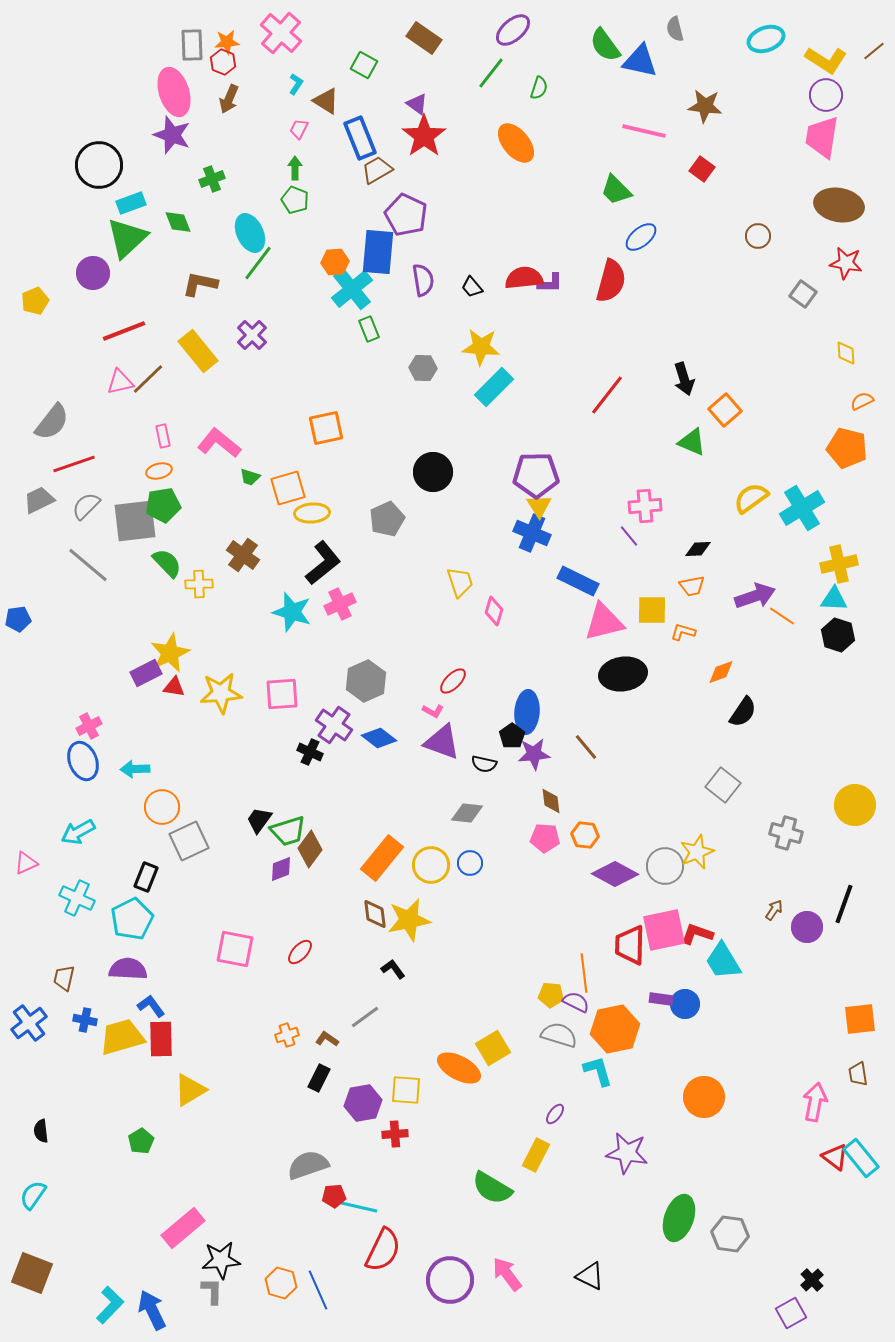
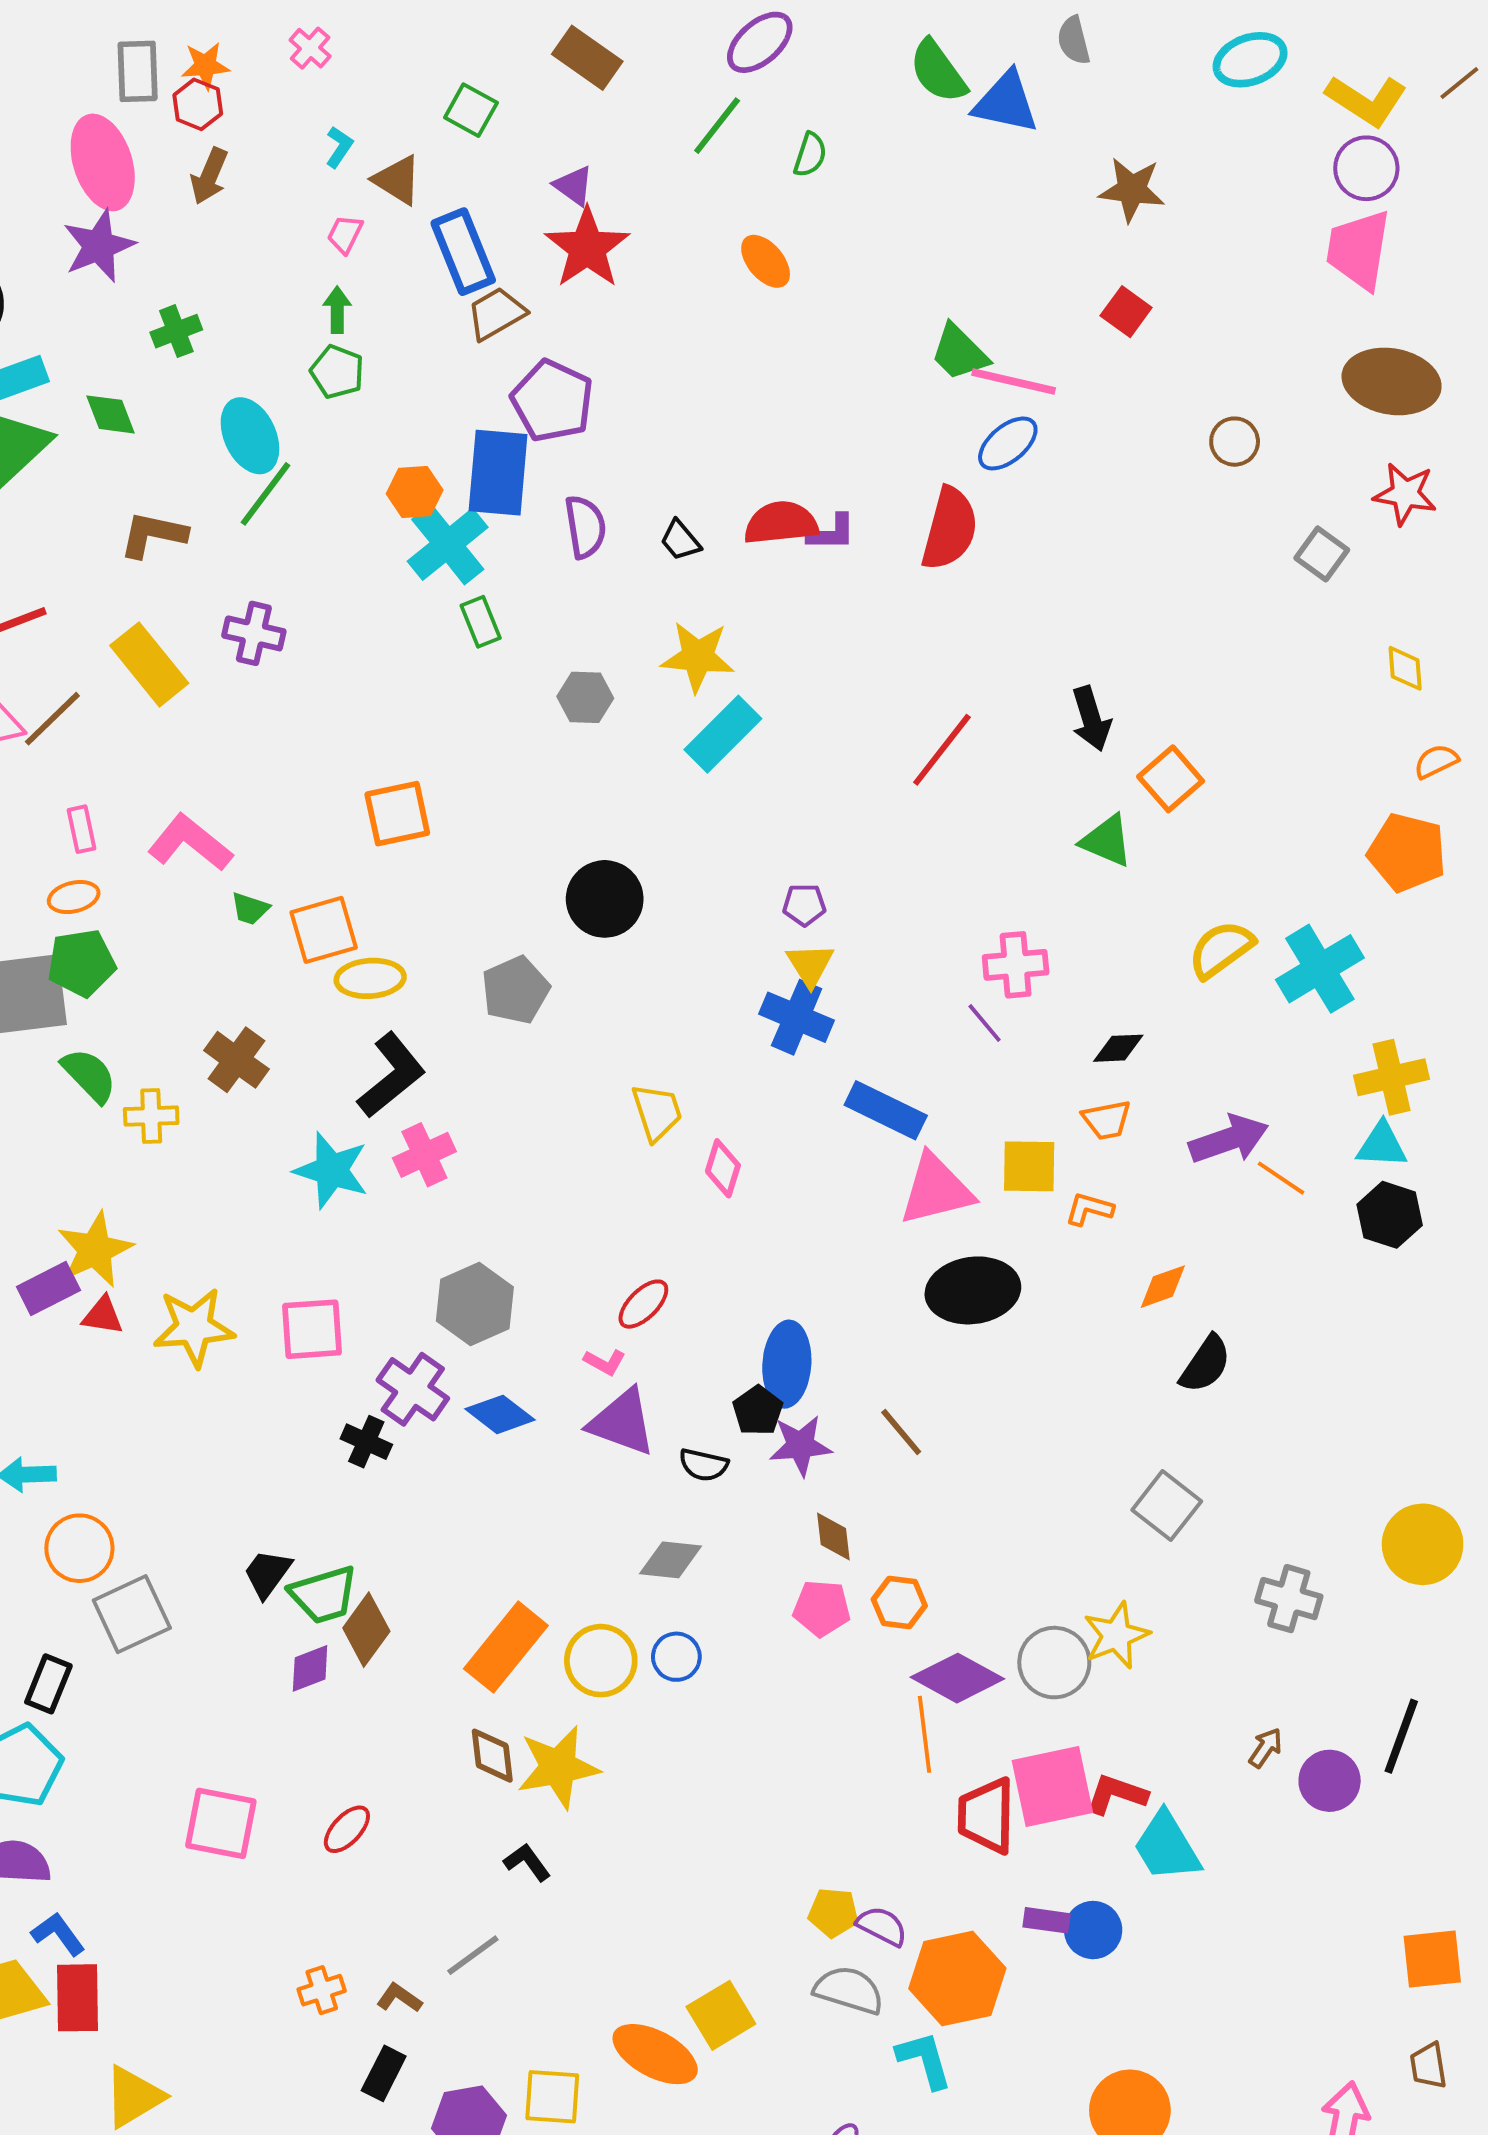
pink cross: (281, 33) -> (310, 48), size x0.5
pink line: (644, 131) -> (1014, 381), moved
purple star: (172, 135) -> (99, 246), turned 30
orange ellipse: (516, 143) -> (766, 261), size x0.7
purple cross: (252, 335) -> (254, 633), turned -32
purple pentagon: (536, 475) -> (804, 905), size x0.5
orange line: (584, 973) -> (924, 1734), moved

